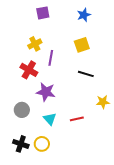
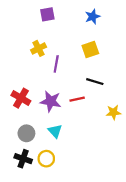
red cross: (29, 70) -> (21, 98), moved
gray circle: (22, 110) -> (26, 133), moved
red line: (77, 119) -> (77, 99), moved

